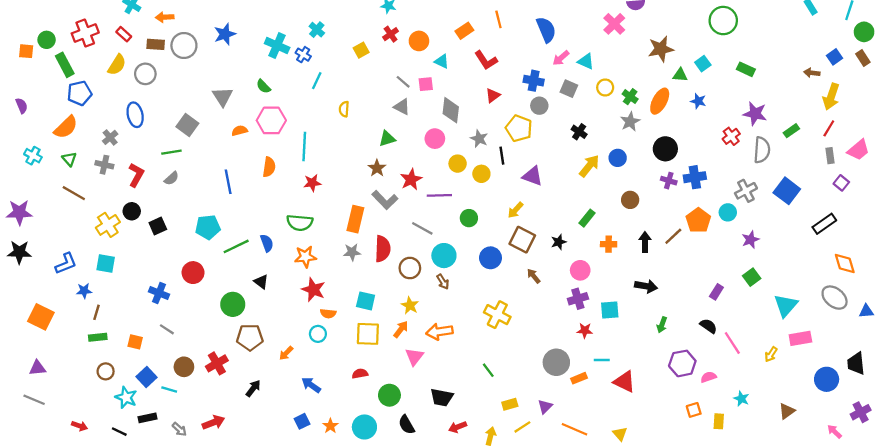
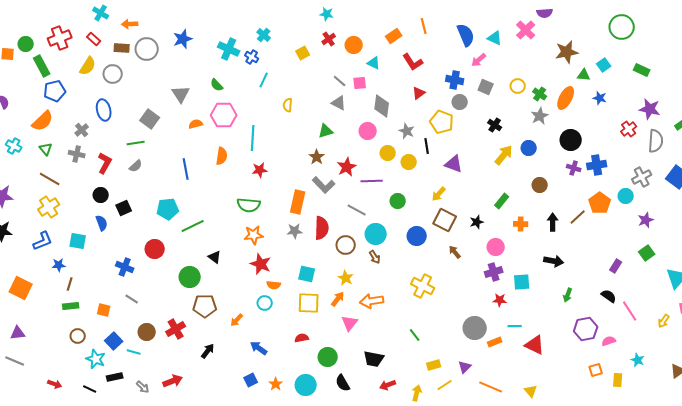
cyan triangle: (586, 61) -> (495, 38), moved
yellow cross: (108, 225) -> (49, 207), moved
blue semicircle: (267, 243) -> (102, 223), moved

